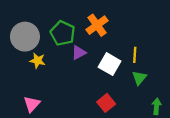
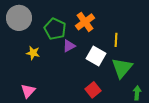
gray circle: (25, 37) -> (19, 18), moved
yellow line: (135, 55) -> (116, 40), moved
green triangle: (139, 78) -> (122, 68), size x1.6

